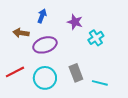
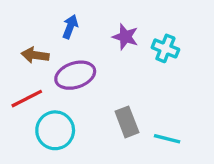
cyan cross: (96, 38) -> (165, 48), moved, turned -35
red line: (15, 72) -> (27, 99), moved
cyan circle: (45, 78) -> (55, 130), moved

